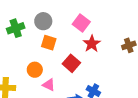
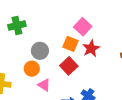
gray circle: (43, 21) -> (40, 51), moved
orange square: (49, 43) -> (71, 44), moved

